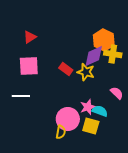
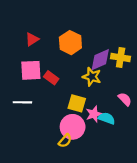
orange hexagon: (104, 40) -> (70, 43), moved
red rectangle: (66, 69) -> (51, 78), moved
yellow square: (91, 126) -> (77, 103), moved
yellow semicircle: (61, 132) -> (65, 141), turned 32

